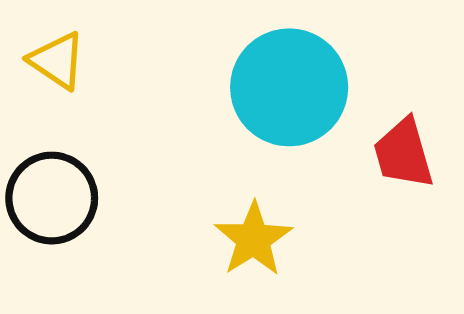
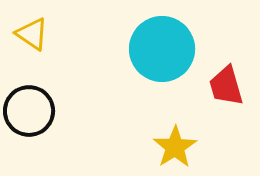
yellow star: (253, 239) -> (175, 147), moved

